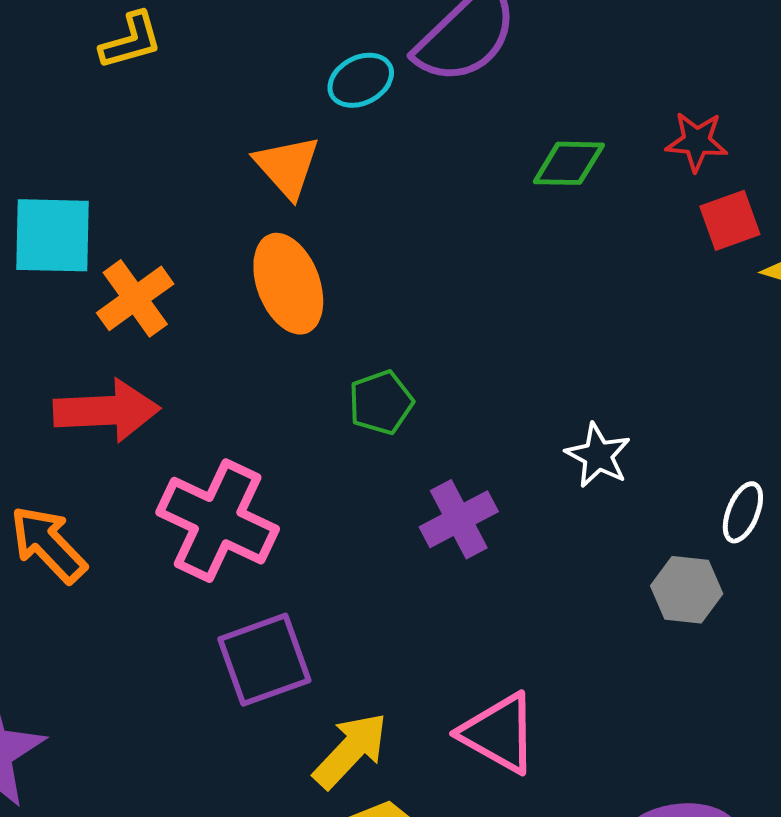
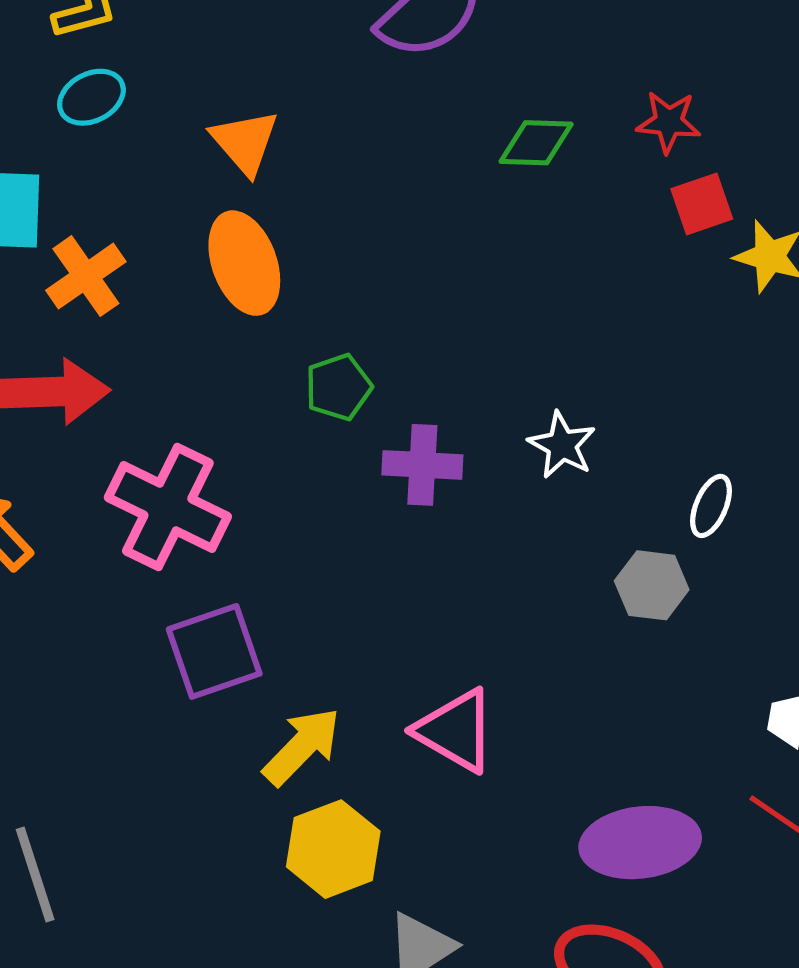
cyan ellipse: (361, 80) -> (91, 97), moved
purple cross: (459, 519) -> (422, 465), moved, turned 30

